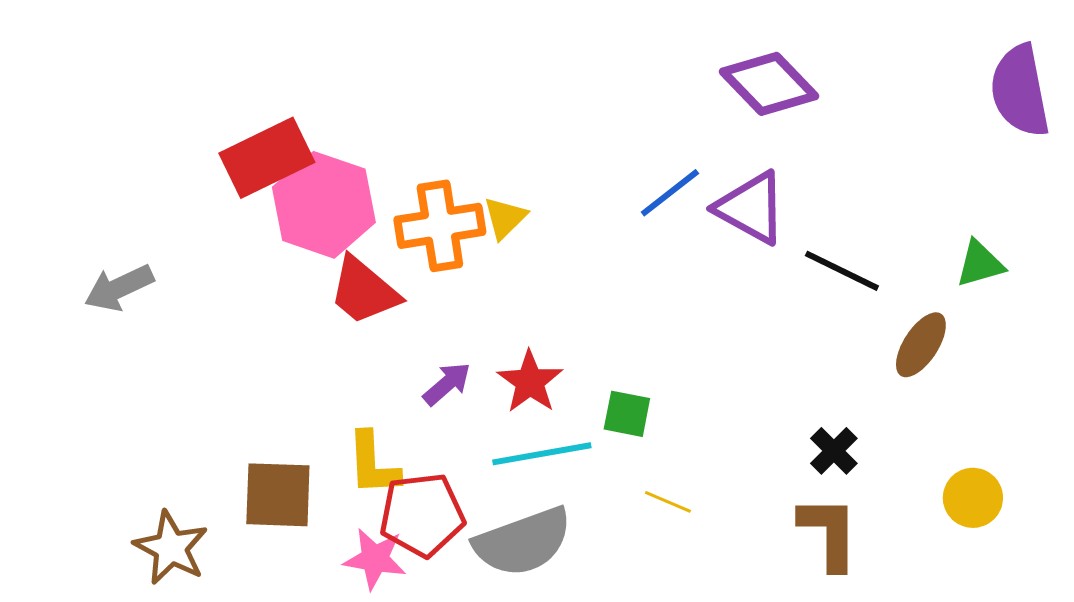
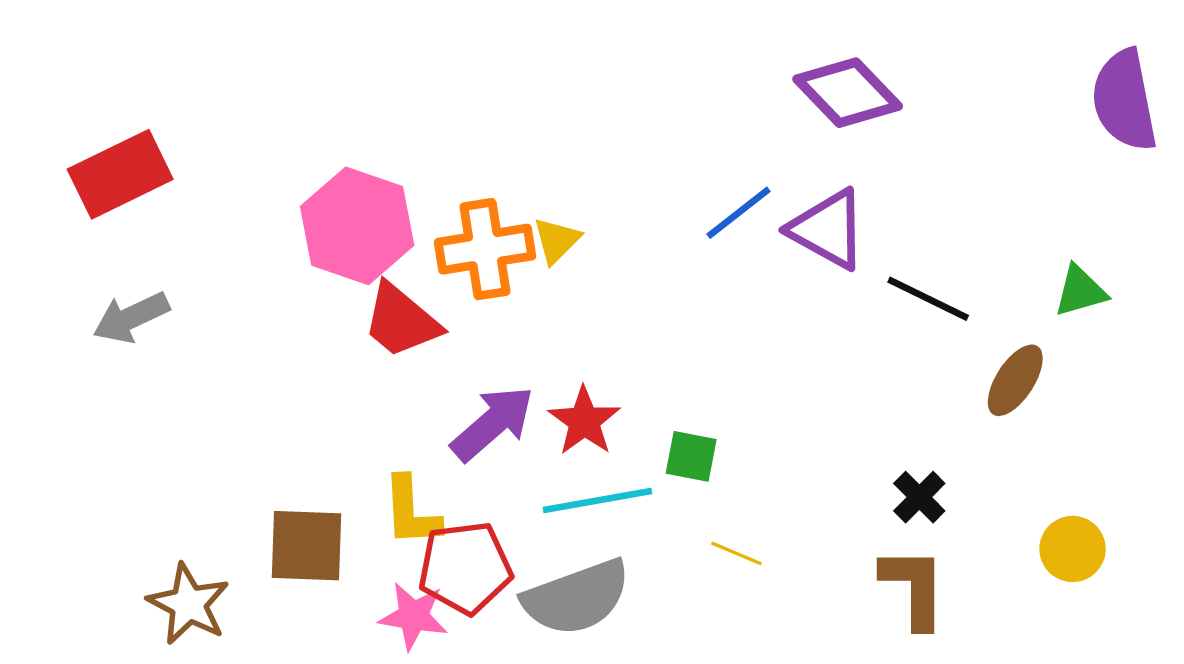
red rectangle: (267, 158) -> (120, 174), moved
purple arrow: (447, 384) -> (493, 423), size x1.6

